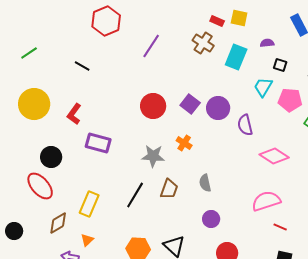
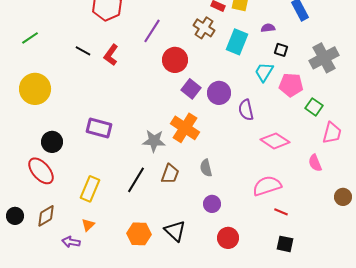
red circle: (153, 106) -> (175, 60), moved
red L-shape: (74, 114) -> (111, 55), moved
orange cross: (184, 143) -> (185, 128), size x1.8
brown diamond: (58, 223) -> (46, 216), moved

